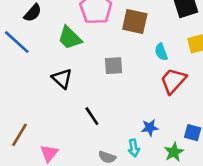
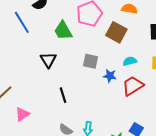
cyan semicircle: (161, 52) -> (130, 61), turned 80
blue star: (150, 128) -> (110, 76), moved

